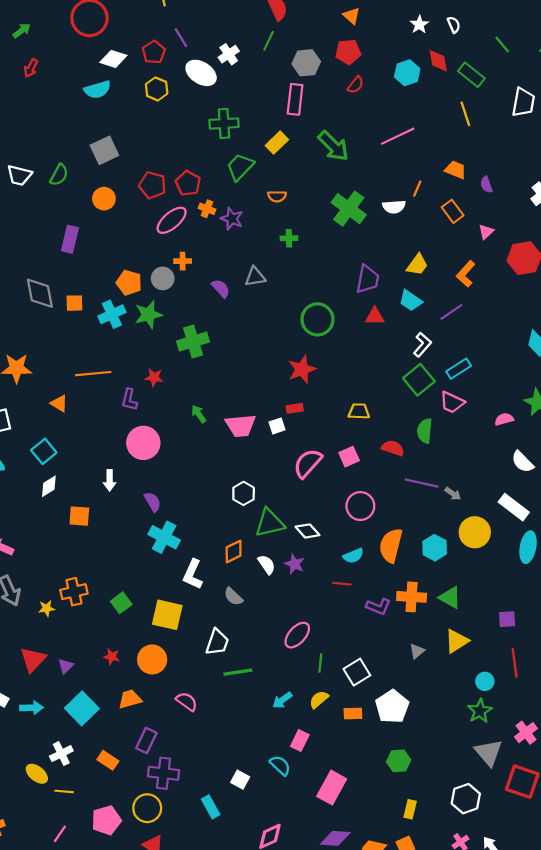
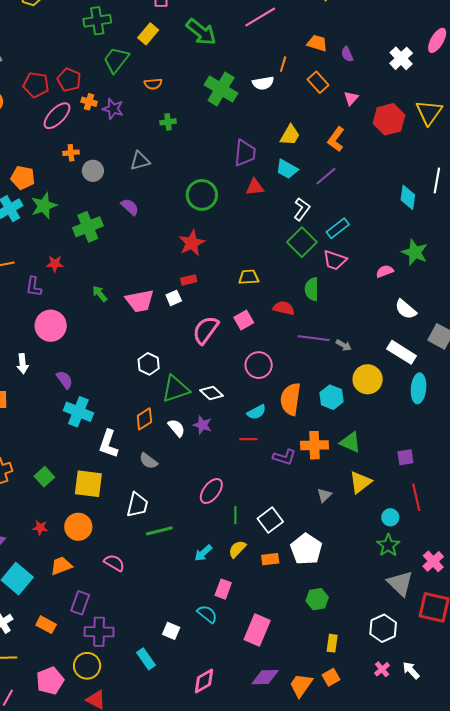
gray circle: (163, 278) -> (93, 171), moved
purple semicircle: (221, 288) -> (130, 207), moved

